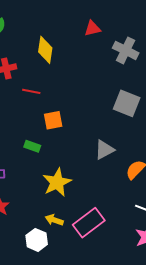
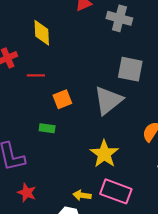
gray triangle: (104, 150) -> (108, 100), moved, size x1.5
yellow star: (57, 182) -> (104, 154), moved
pink rectangle: (89, 223) -> (116, 191), turned 68

